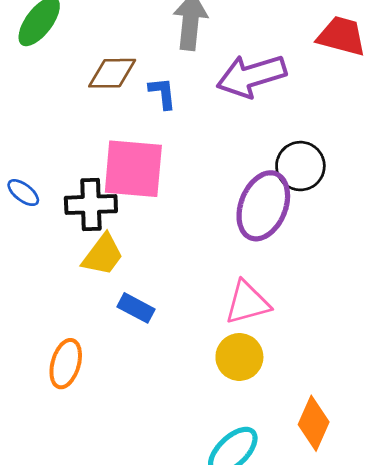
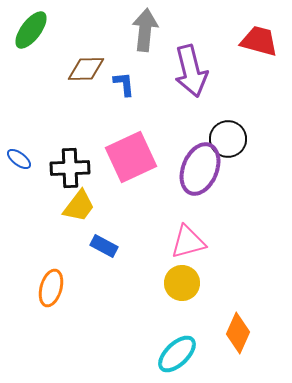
purple arrow: (251, 76) -> (191, 71), turned -87
pink square: (133, 169) -> (131, 157), moved, turned -30

